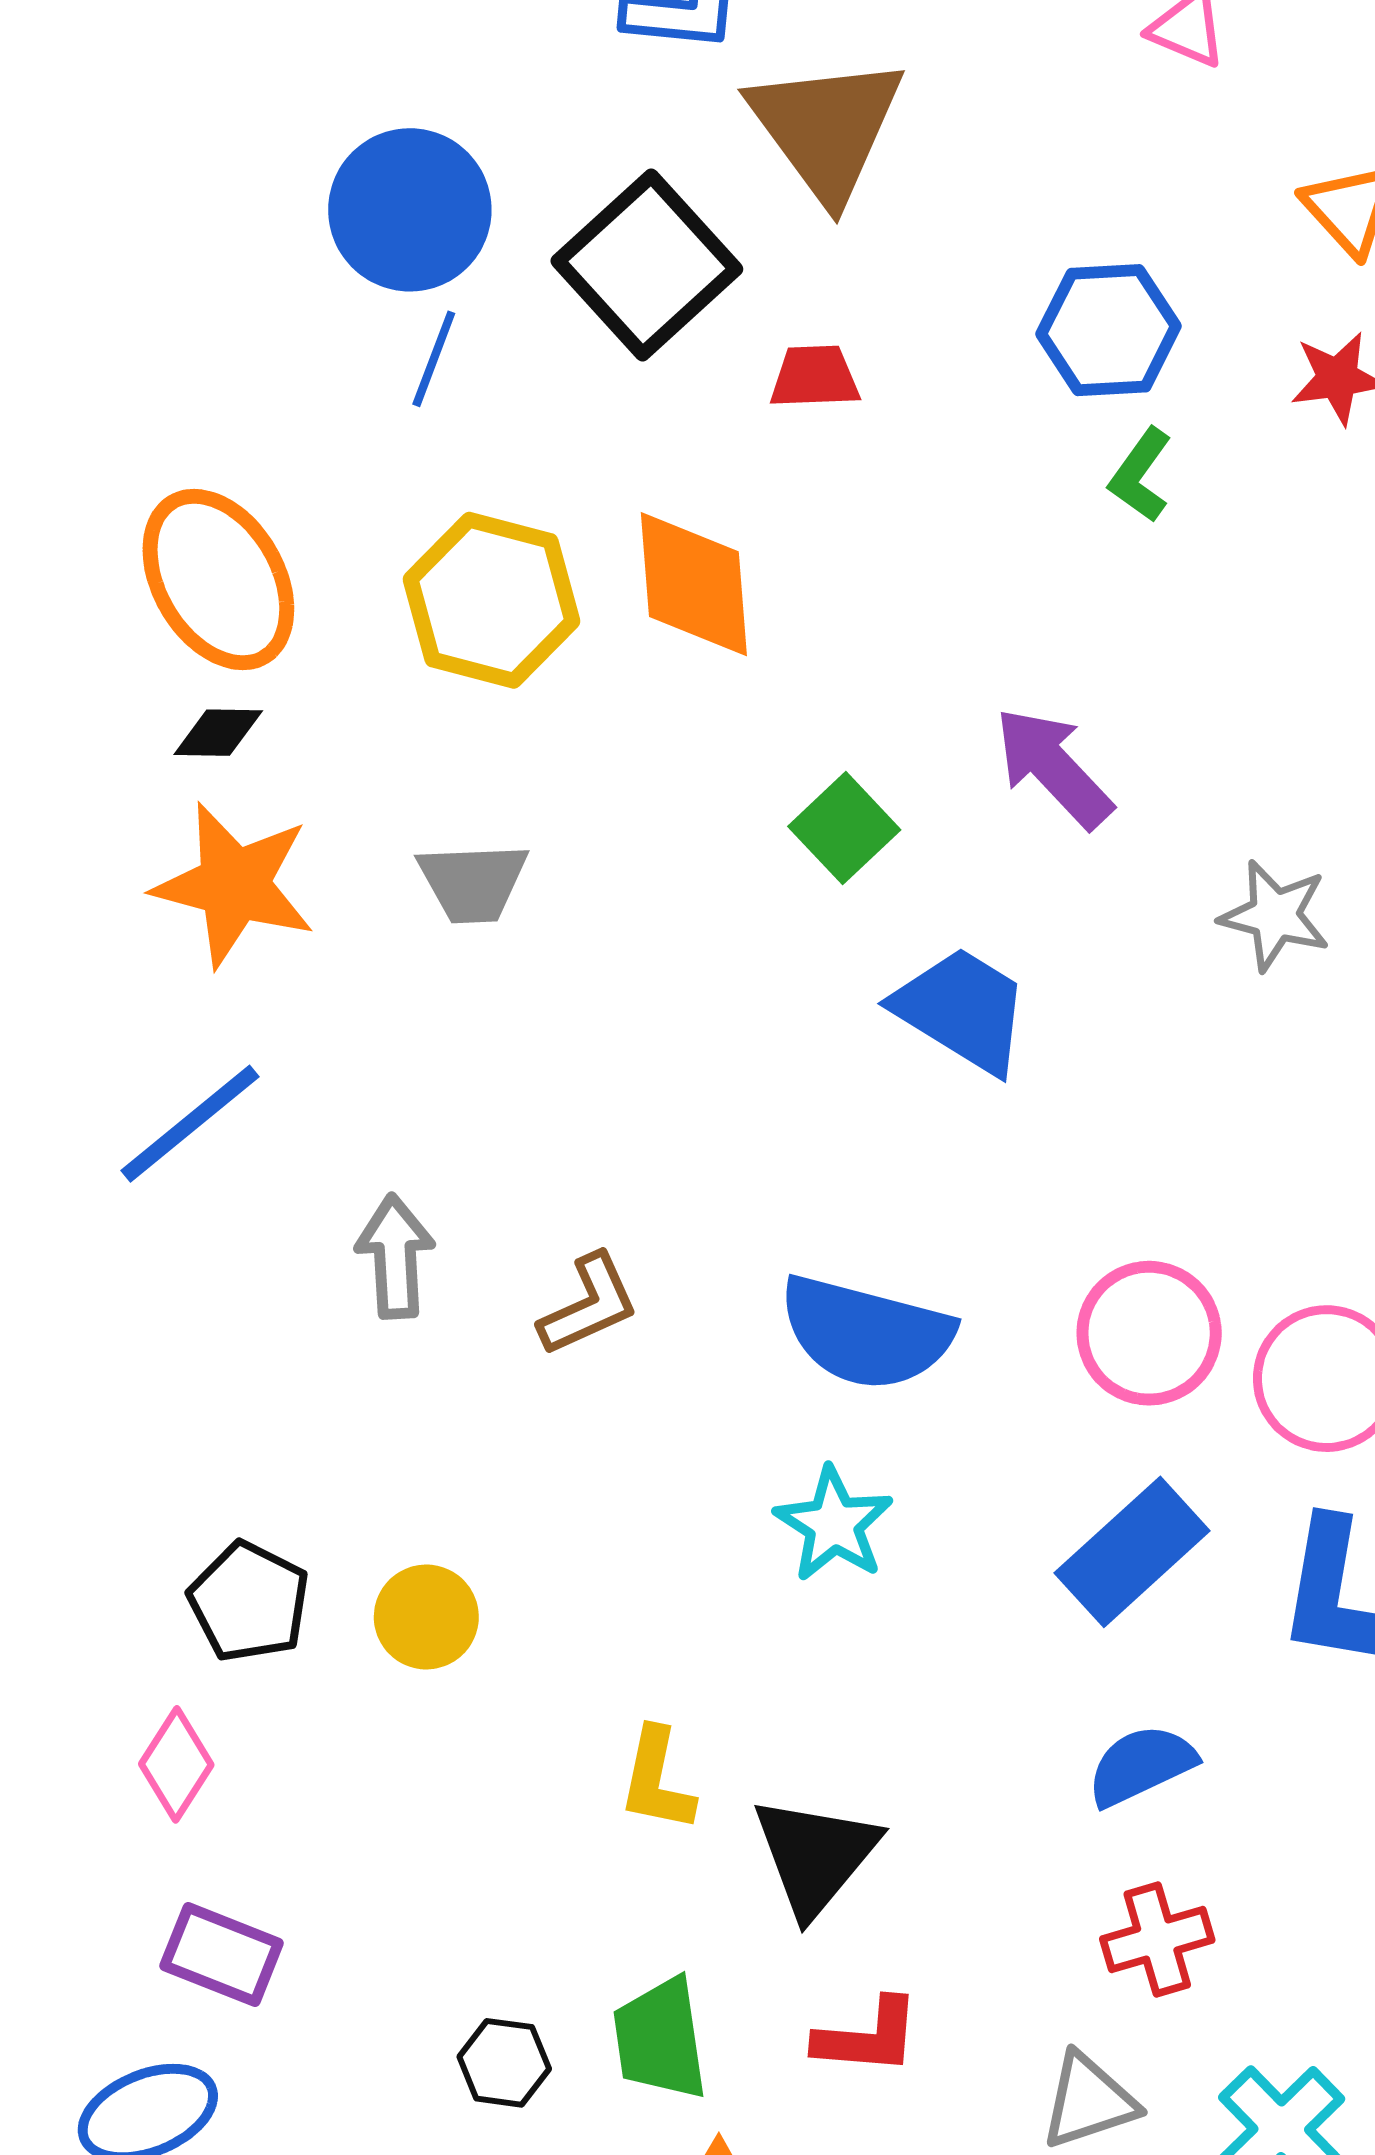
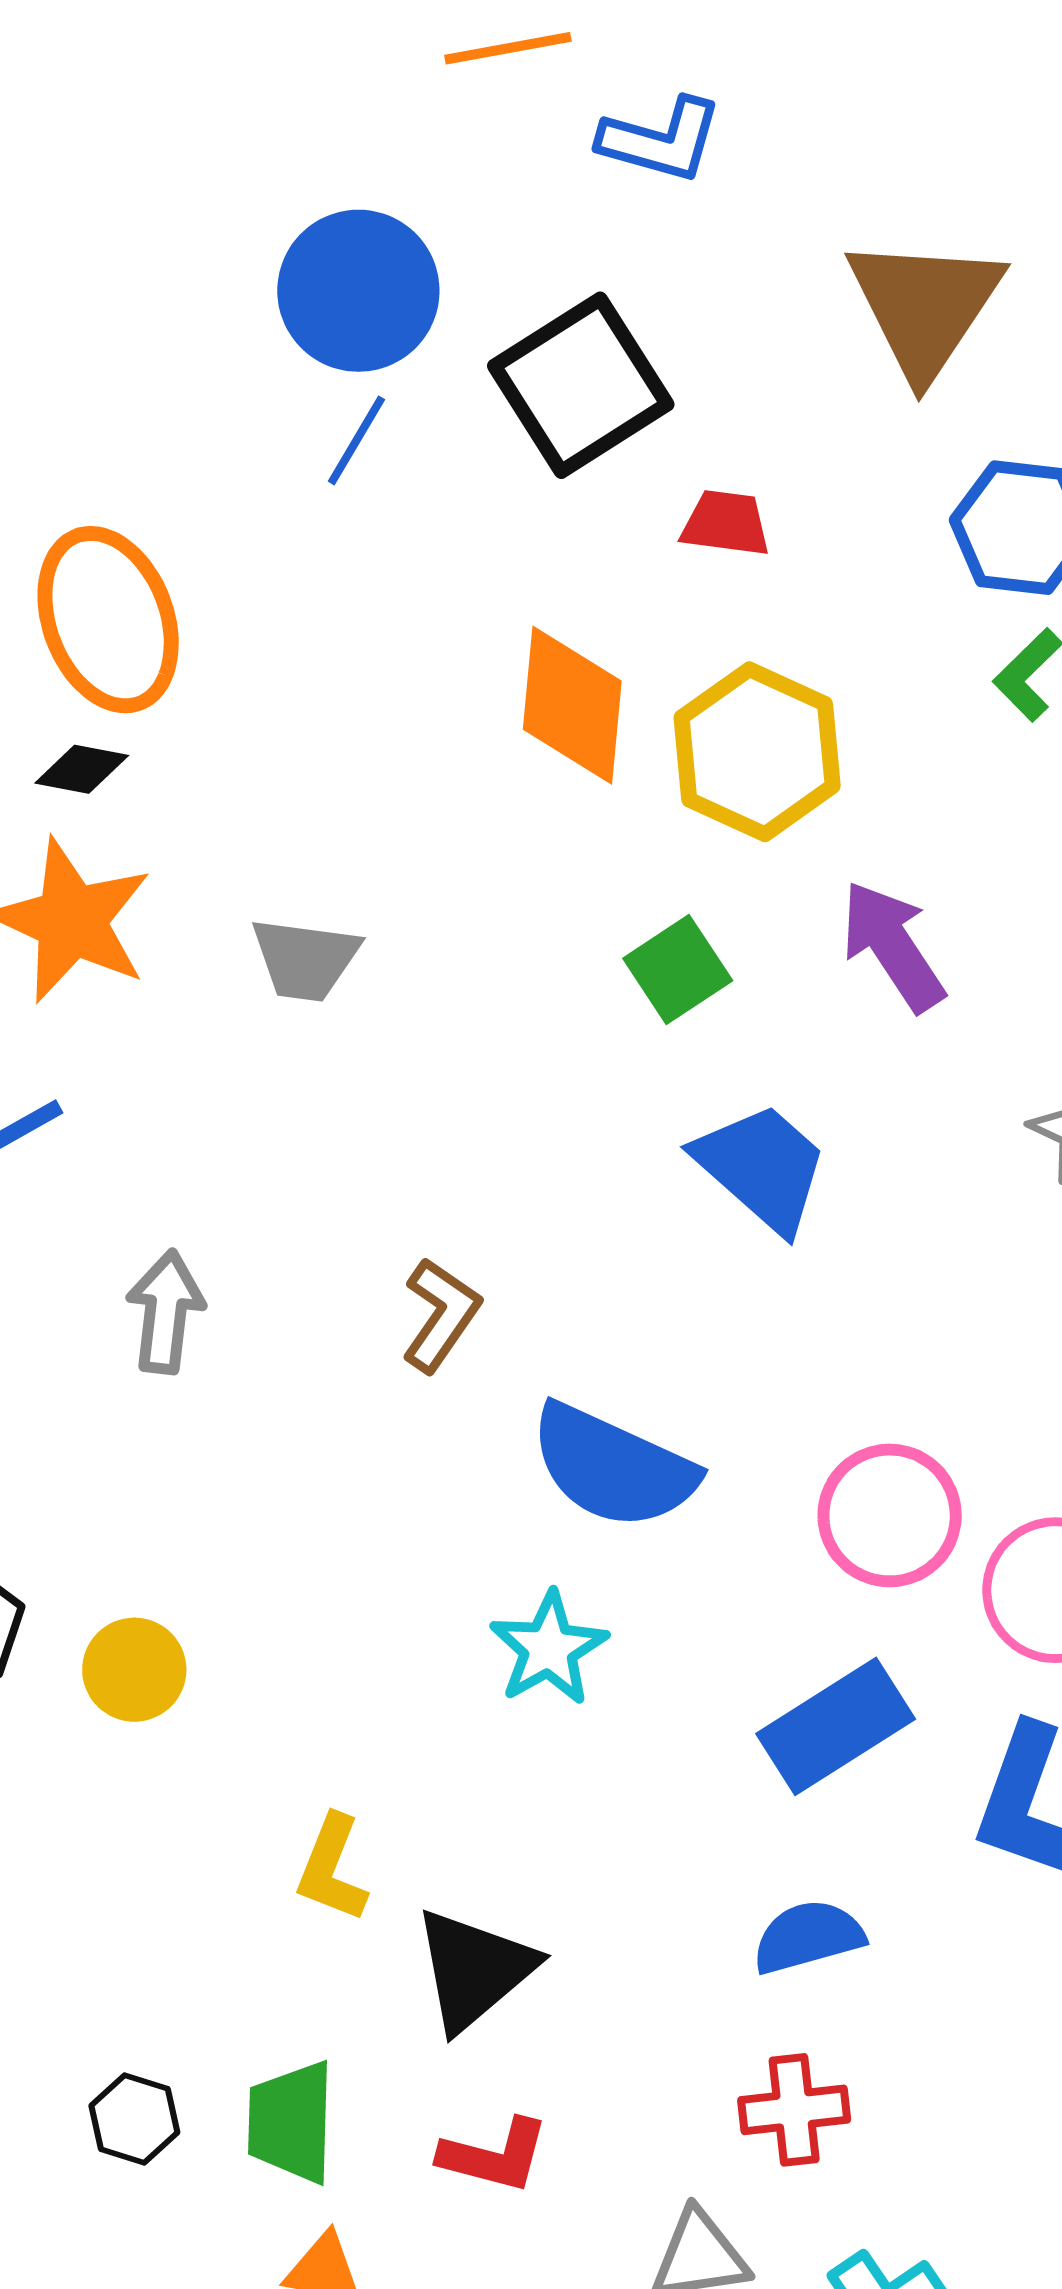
brown triangle: (826, 128) -> (925, 306), moved
yellow hexagon: (491, 600) -> (757, 752), moved
brown L-shape: (589, 1305) -> (441, 1315), moved, turned -41

